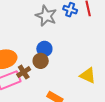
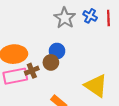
yellow triangle: (88, 75) -> (96, 86), size x1.4

